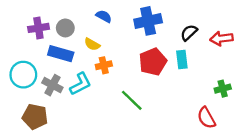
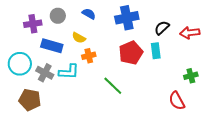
gray circle: (65, 28) -> (58, 16), moved
cyan L-shape: (80, 84) -> (69, 72), turned 30

